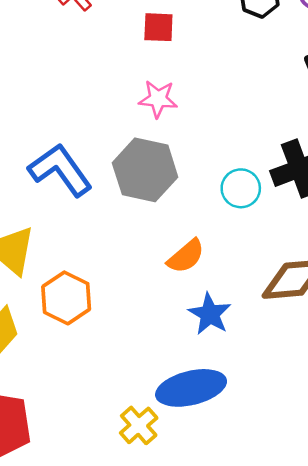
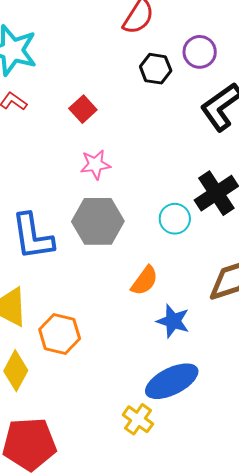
red square: (158, 27) -> (83, 109), turned -32
blue L-shape: (60, 170) -> (33, 236), turned -140

